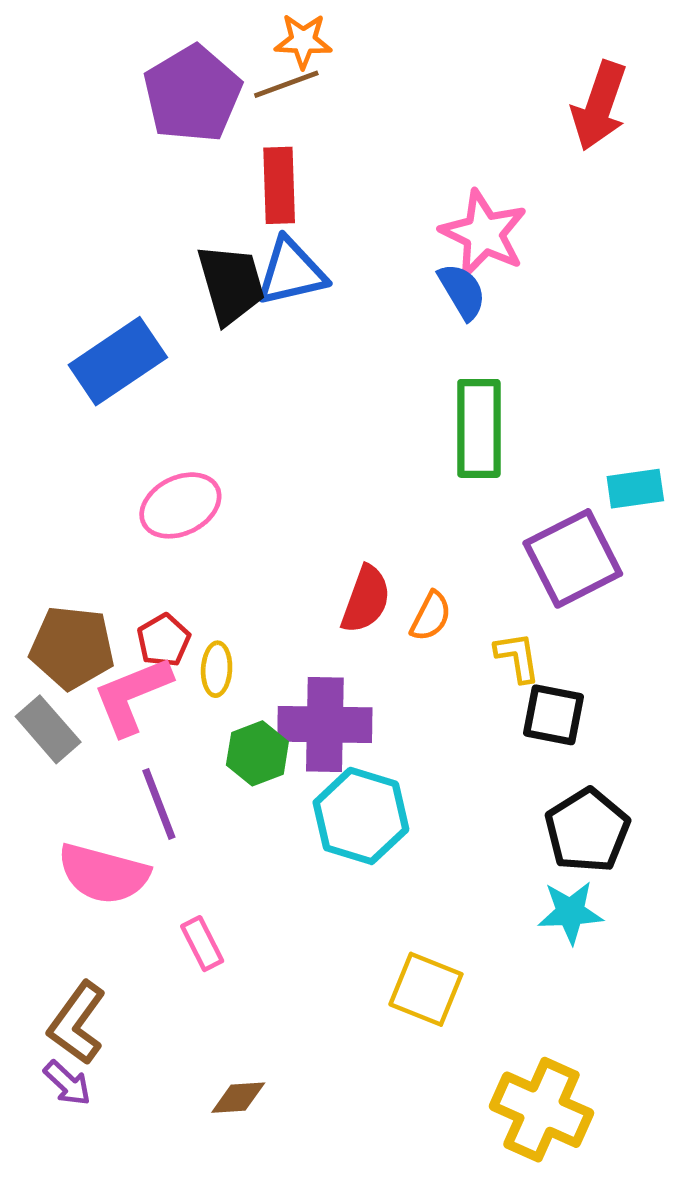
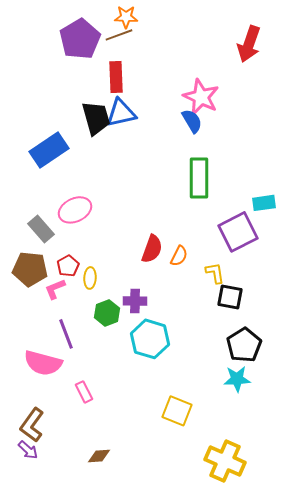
pink L-shape: (132, 696) -> (55, 289), size x0.6
purple cross: (325, 725) -> (135, 301), size x0.6
gray rectangle: (48, 729) -> (41, 229), moved

